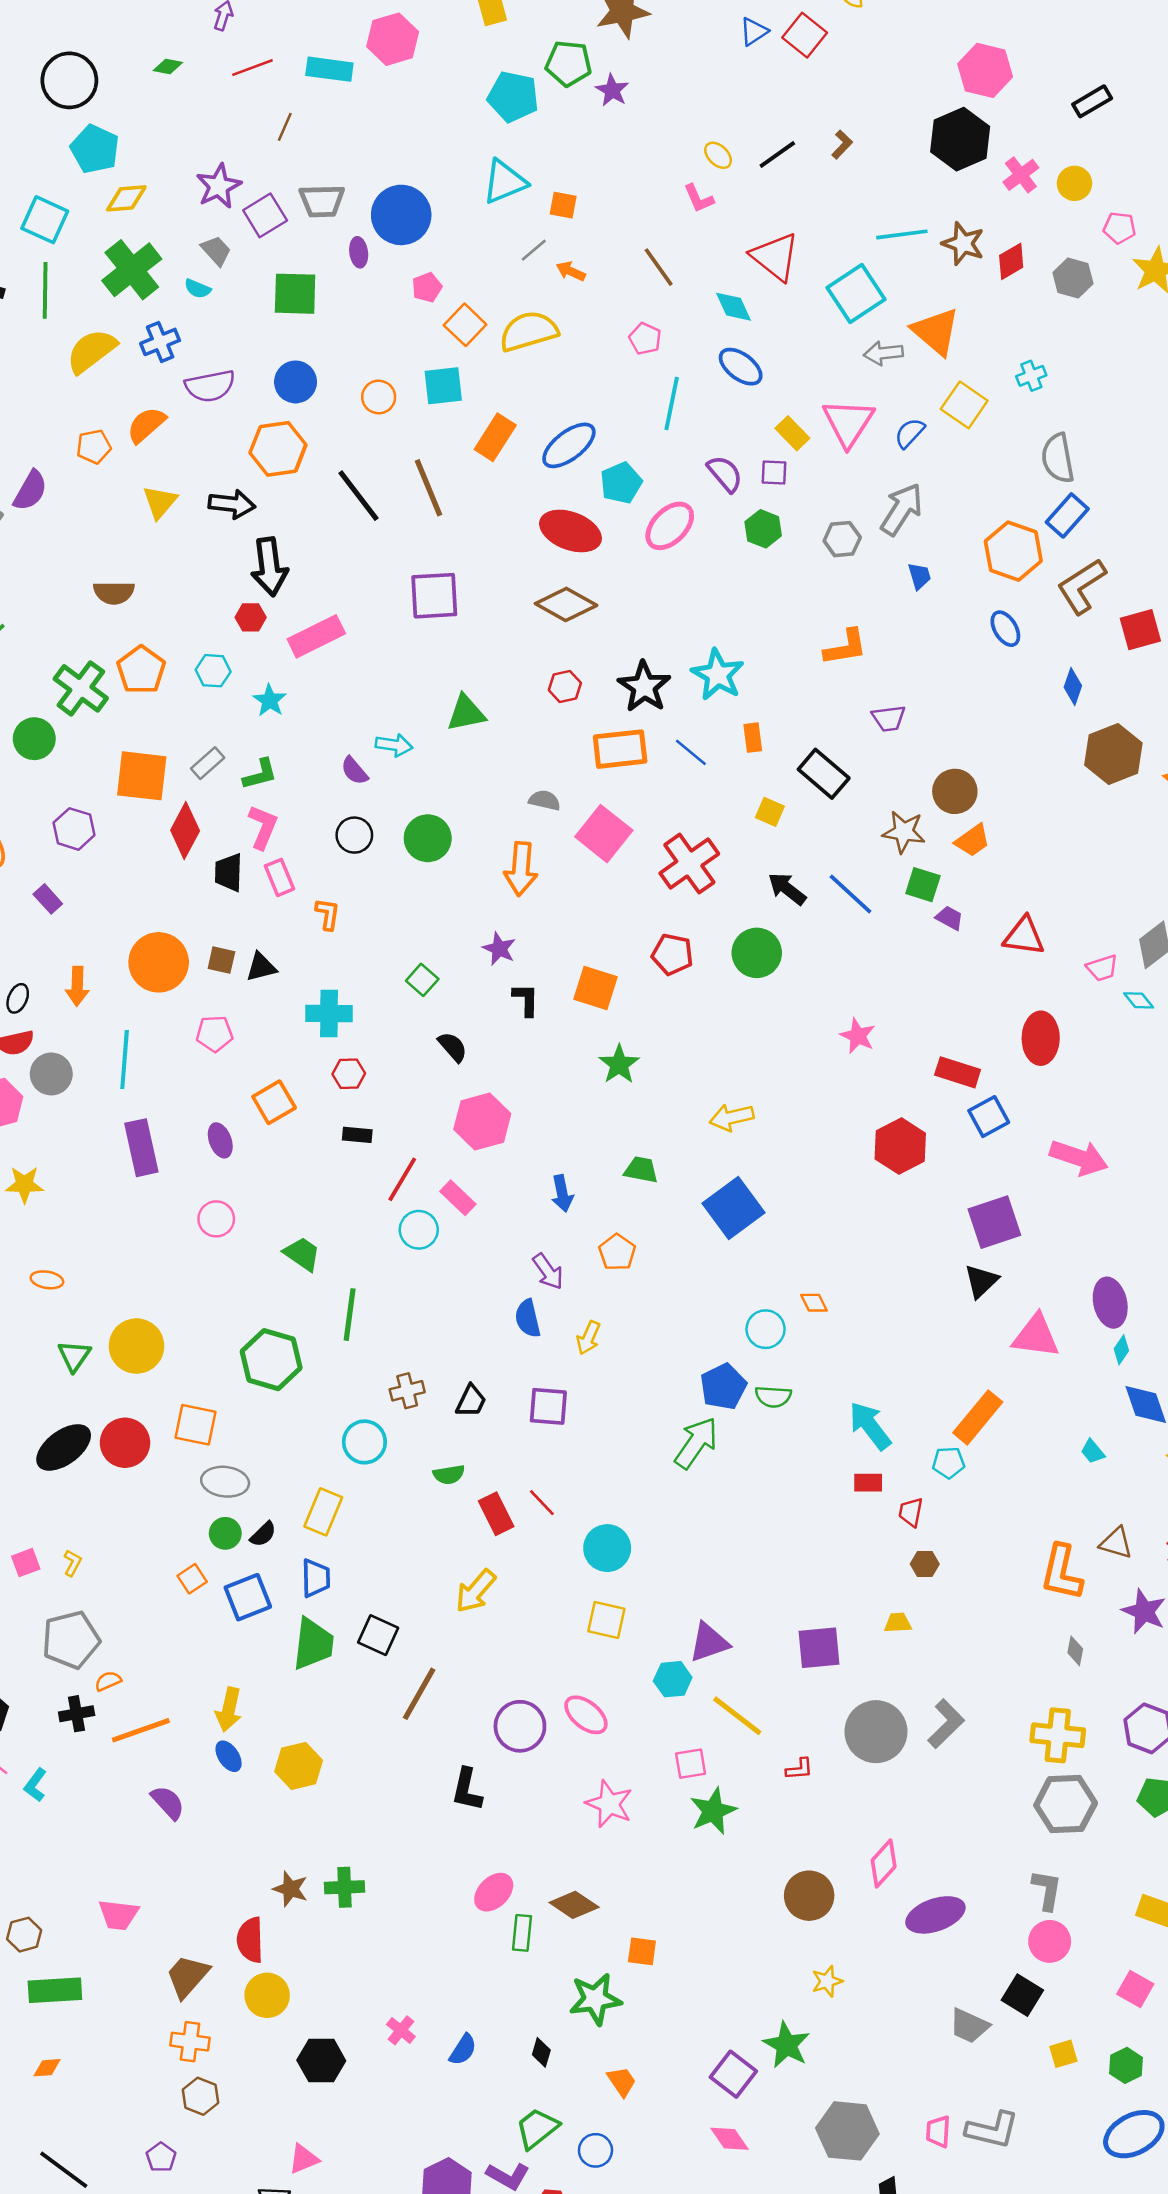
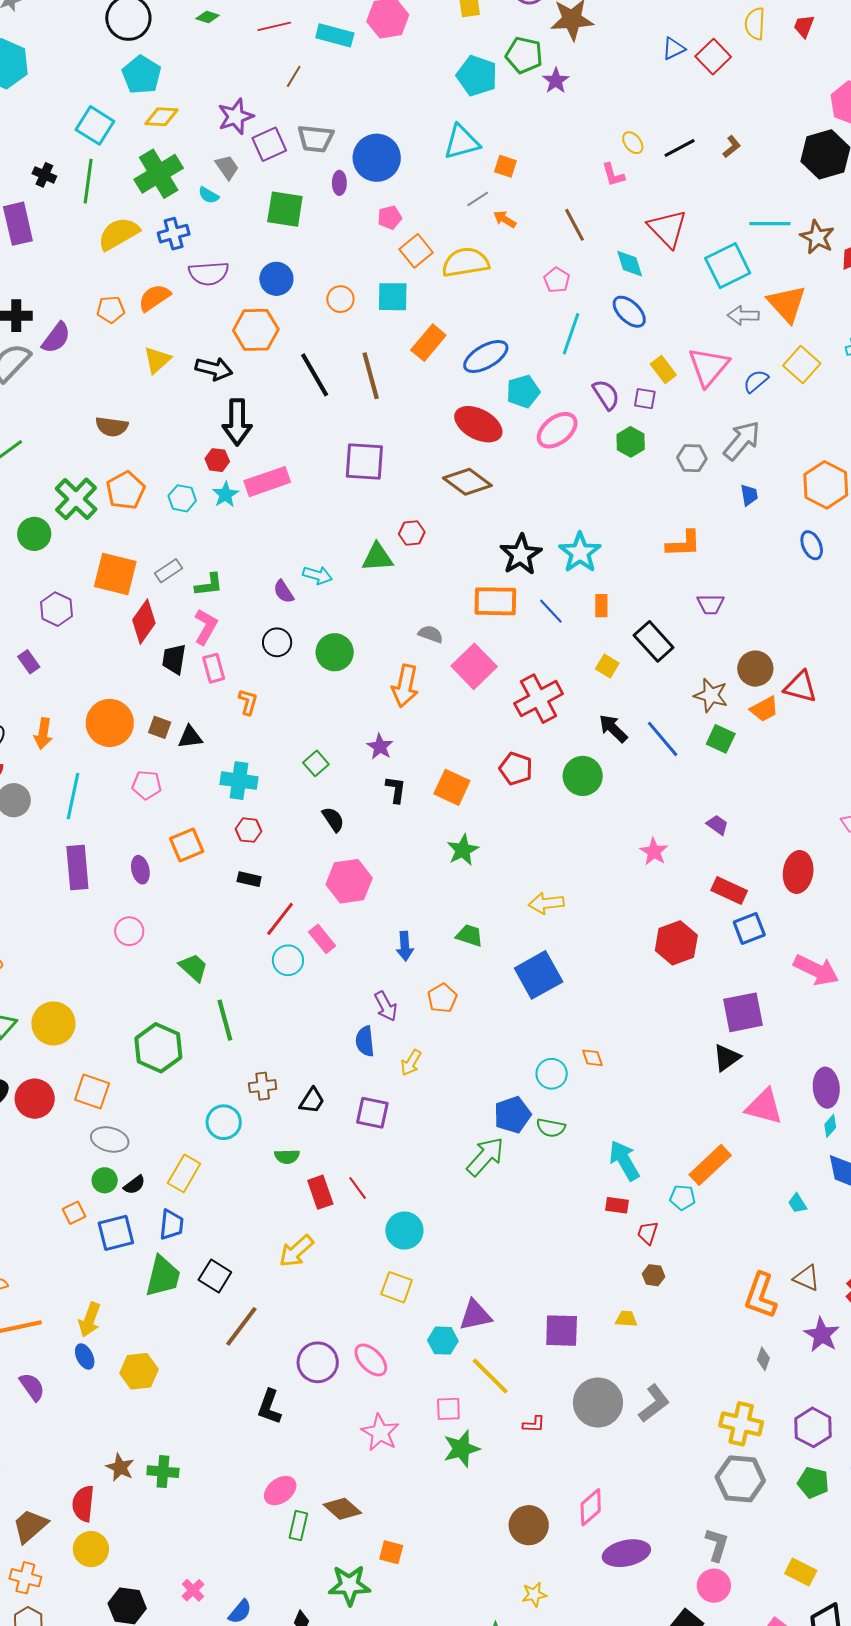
red hexagon: (565, 687) -> (412, 533), moved
cyan star: (270, 700) -> (225, 495), moved
purple trapezoid: (949, 918) -> (717, 825), moved
red triangle: (1024, 936) -> (800, 687), moved
green line: (350, 1315) -> (225, 1020), turned -30

